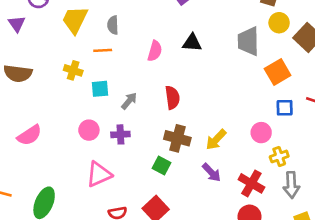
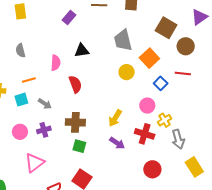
yellow circle: (279, 23) -> (127, 72), moved
orange line: (103, 50) -> (29, 80), moved
red semicircle: (172, 98) -> (75, 84), moved
gray arrow: (129, 101) -> (45, 104), turned 96
blue square: (285, 108) -> (161, 83), turned -32
brown cross: (177, 138) -> (75, 122), moved
red cross: (251, 183) -> (145, 134), moved

